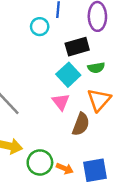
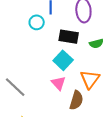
black rectangle: (77, 47) -> (69, 37), turned 30
green semicircle: (96, 68) -> (96, 44), moved

